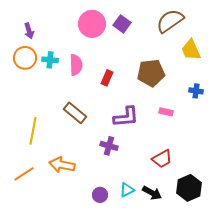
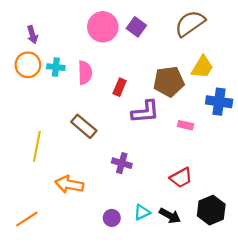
yellow trapezoid: (191, 50) -> (202, 67), moved, turned -125
blue cross: (196, 91) -> (219, 102), size x1.6
purple L-shape: (126, 117) -> (145, 112), moved
orange line: (24, 174) -> (27, 219), moved

